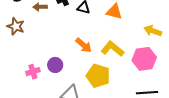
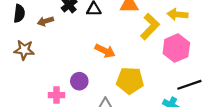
yellow L-shape: (112, 49) -> (150, 27), moved, turned 110
pink cross: (33, 72) -> (57, 95), turned 32

